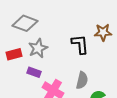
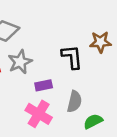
purple rectangle: (34, 72) -> (44, 85), moved, turned -32

